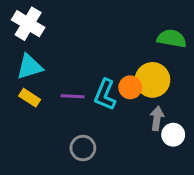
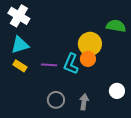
yellow circle: (152, 80) -> (90, 44), moved
gray arrow: (157, 118) -> (84, 102), moved

